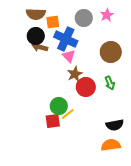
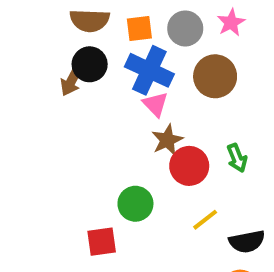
orange square: (53, 22) -> (139, 28), moved
brown arrow: (40, 47) -> (72, 80), moved, turned -77
brown circle: (111, 52) -> (215, 76), moved
yellow line: (68, 114) -> (205, 220), moved
red square: (53, 121) -> (102, 242), moved

